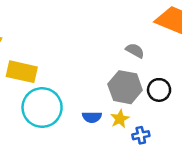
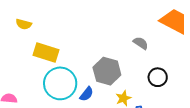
gray hexagon: (125, 87) -> (107, 71), moved
blue semicircle: (92, 117) -> (87, 94), moved, turned -56

